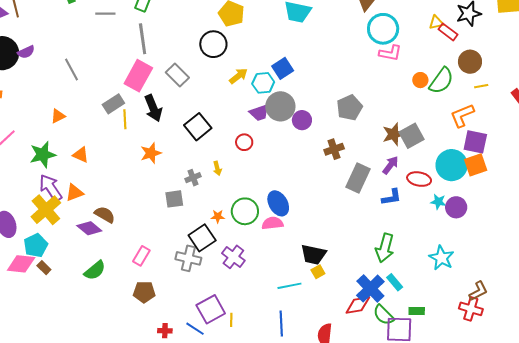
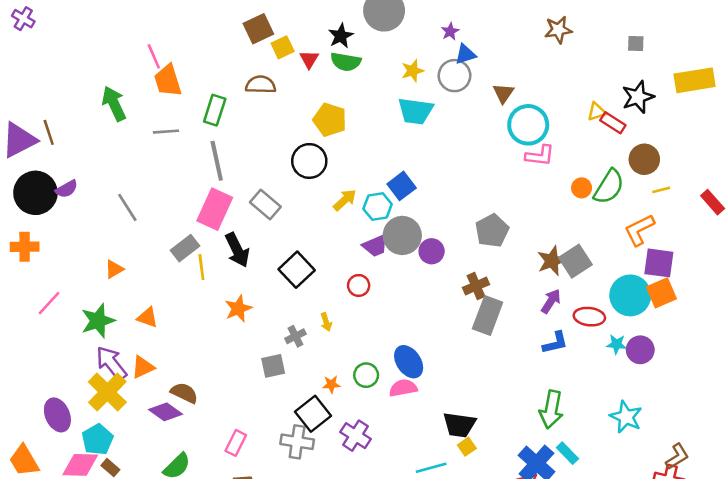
gray rectangle: (358, 178) -> (488, 316), moved
green circle: (245, 211) -> (366, 375), size x0.7

